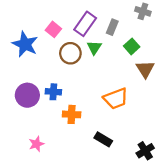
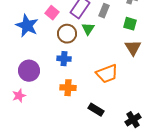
green square: (132, 46) -> (130, 24), moved, turned -32
blue cross: (53, 92) -> (64, 59), moved
pink star: (36, 144) -> (19, 96), moved

